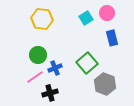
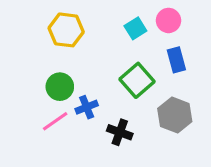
green square: (87, 63) -> (137, 80), moved
gray hexagon: (105, 84) -> (175, 115), moved
black cross: (50, 93) -> (120, 132), moved, turned 35

